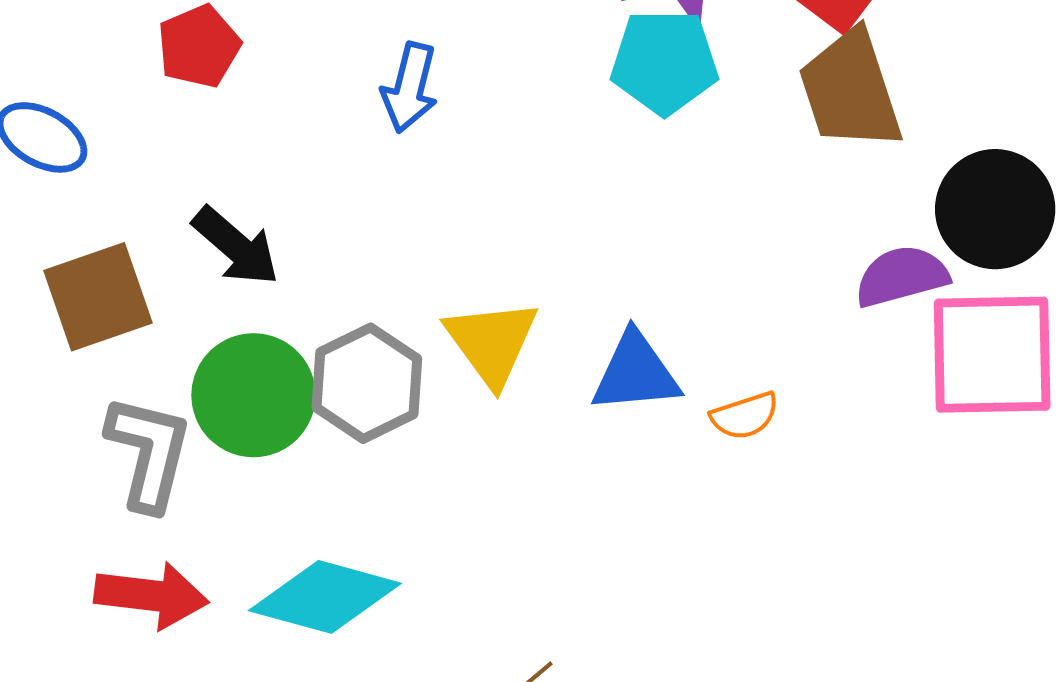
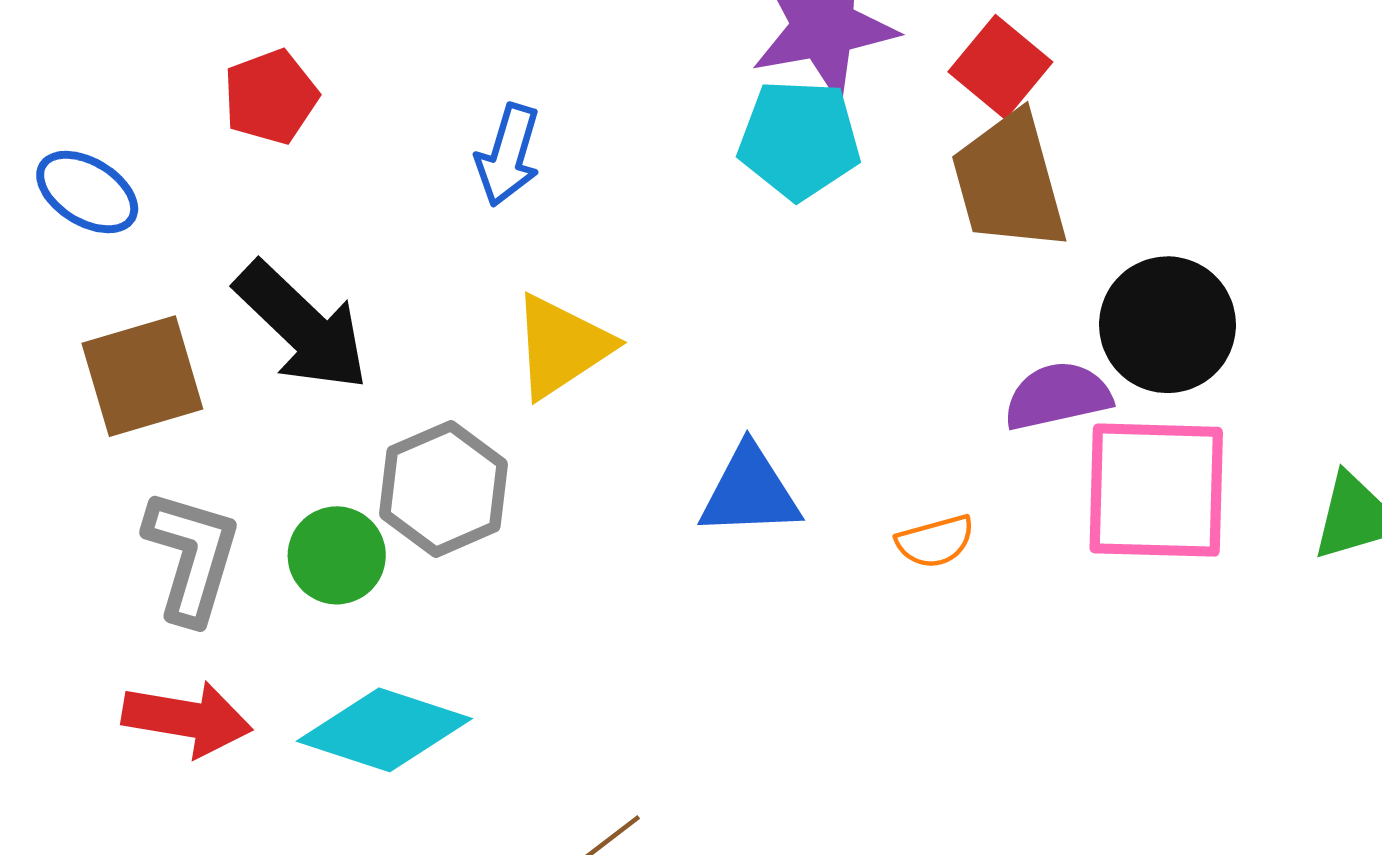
black arrow: (236, 246) -> (302, 326), size x1.4
yellow triangle: (492, 342) -> (562, 346), moved, turned 30
green circle: (253, 395) -> (337, 555), moved, size x0.7
orange semicircle: (745, 416) -> (935, 541), moved

